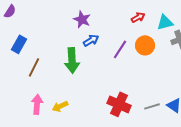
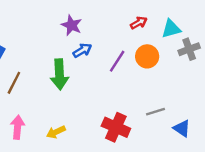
yellow arrow: (60, 106) -> (56, 132), moved
gray line: (152, 106) -> (156, 112), moved

